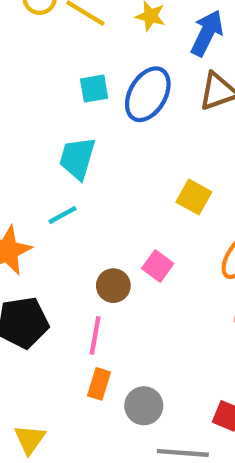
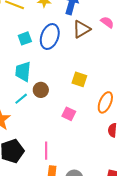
brown circle: (113, 286) -> (41, 90), moved

